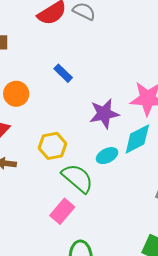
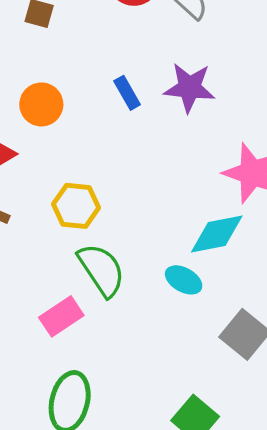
purple star: (104, 114) -> (189, 88), moved
cyan ellipse: (107, 156) -> (184, 280), moved, turned 40

